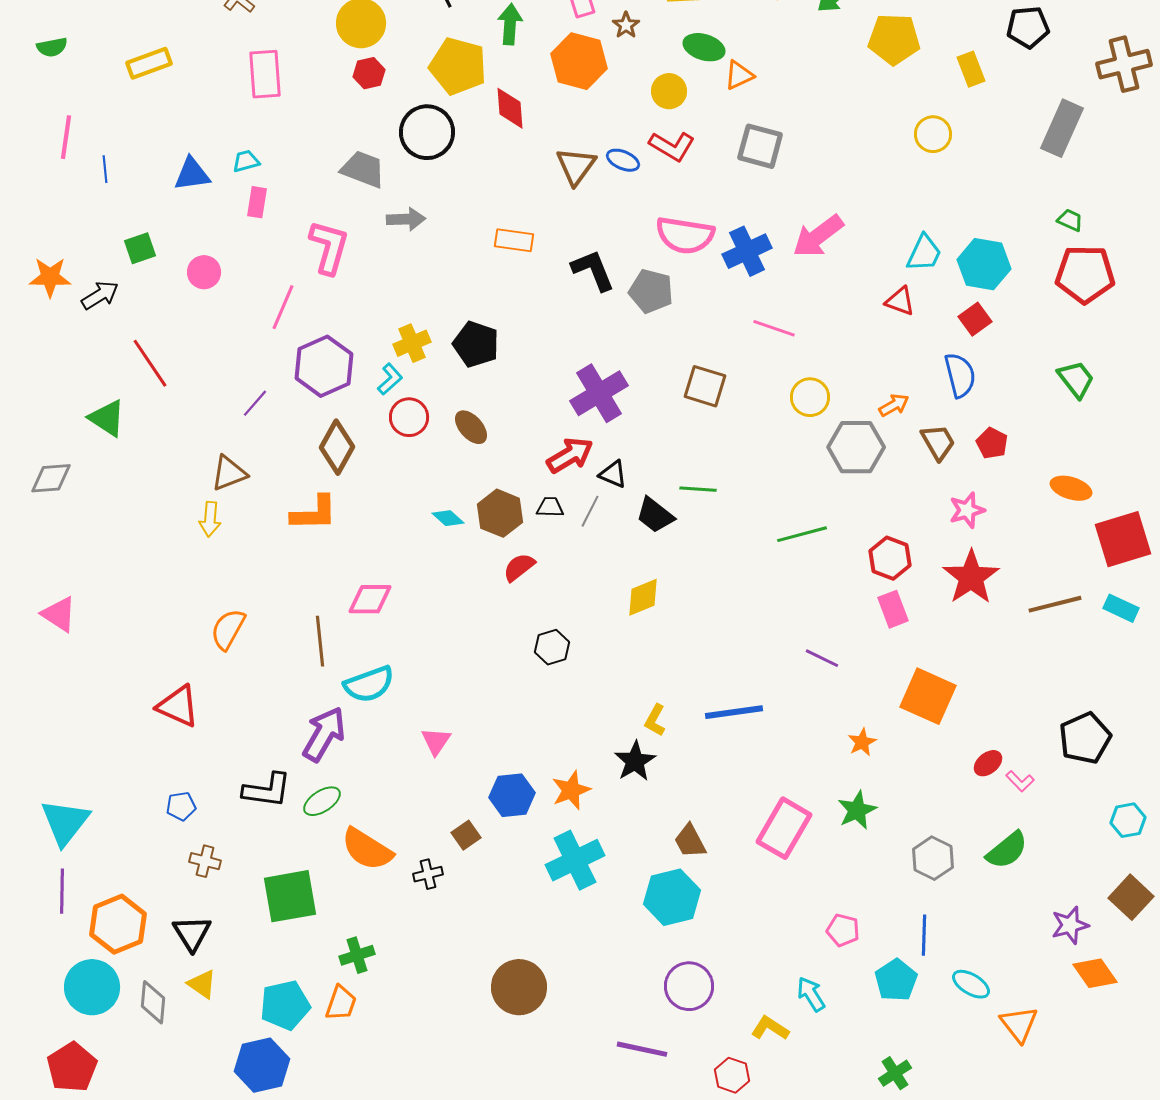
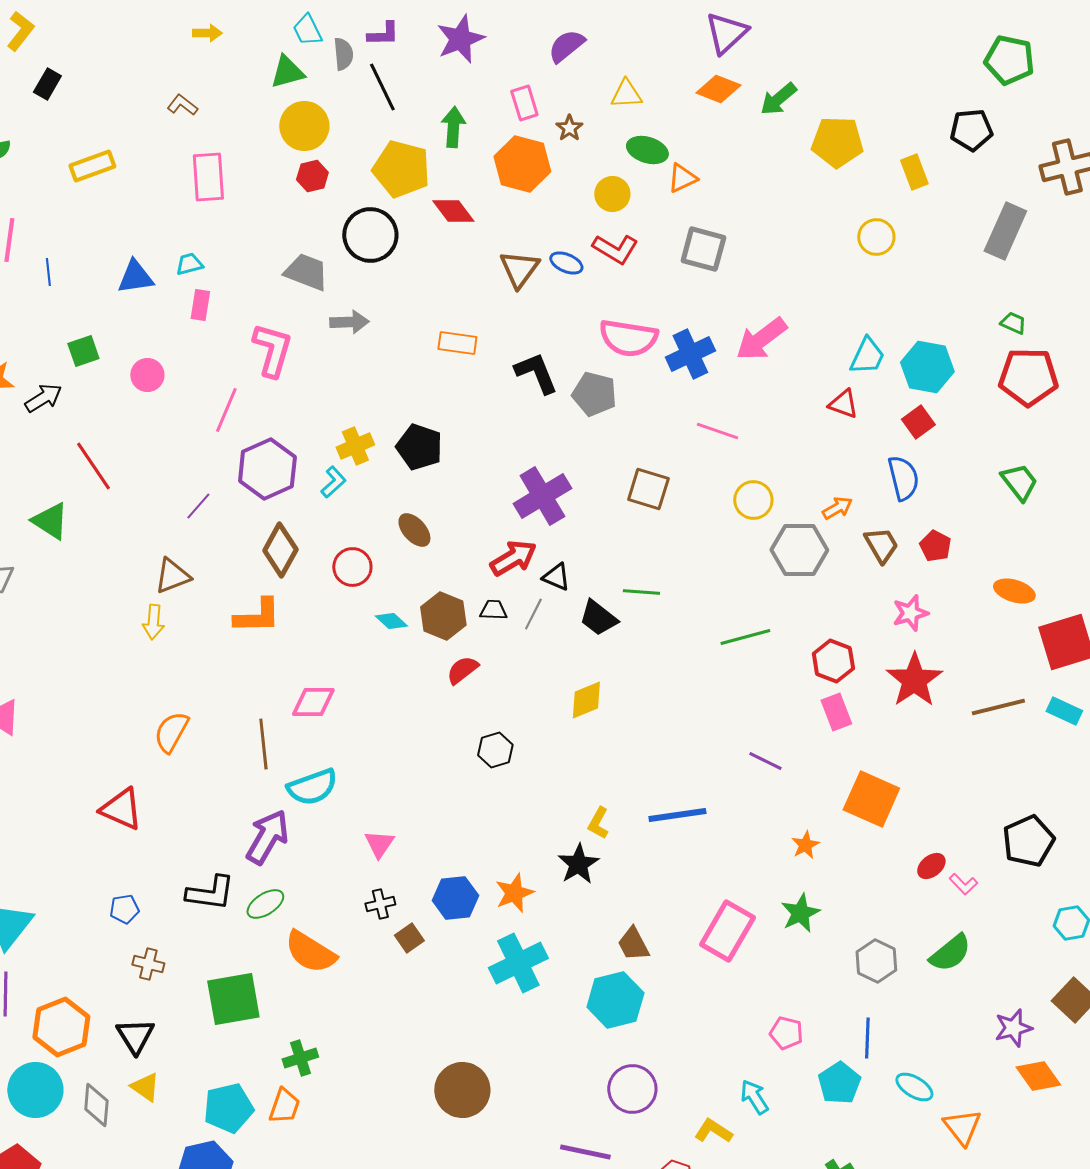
red diamond: (510, 108) -> (453, 211), turned -33
red circle: (409, 417) -> (352, 567), moved
black cross: (428, 874) -> (380, 904), moved

